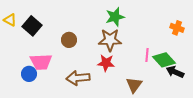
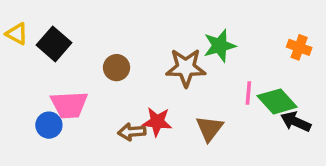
green star: (115, 17) -> (220, 46), moved
red star: (106, 63) -> (157, 122), moved
brown arrow: (78, 78) -> (132, 132), size x0.7
brown triangle: (134, 85) -> (209, 128), moved

